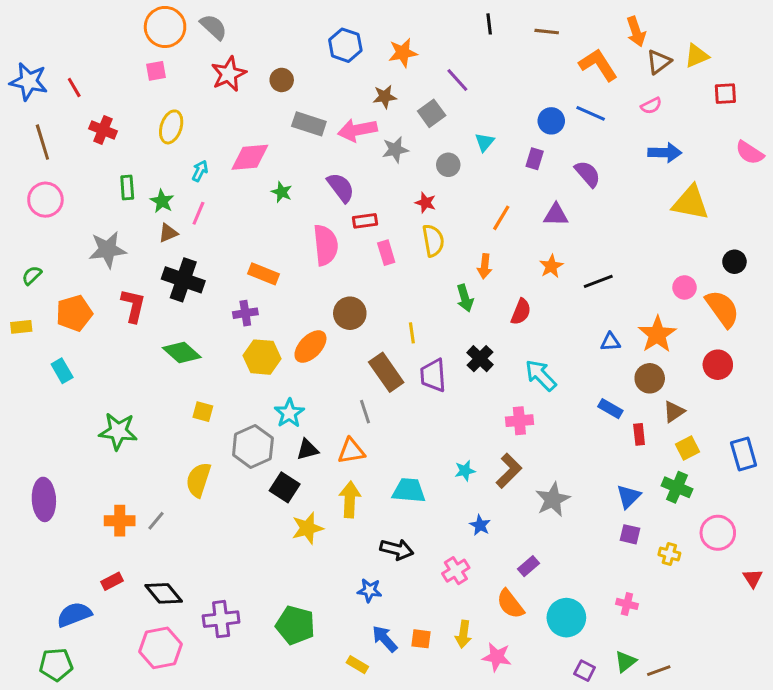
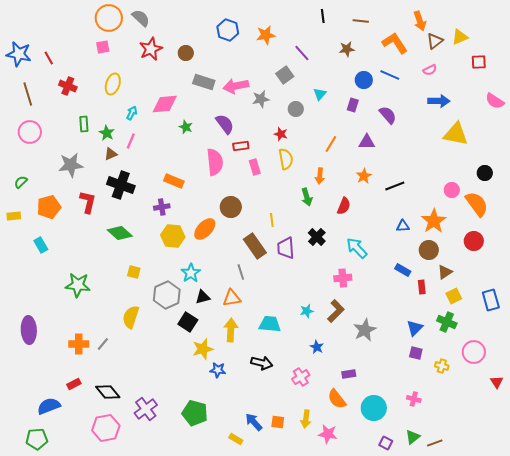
brown star: (385, 97) -> (347, 49), moved
purple rectangle: (529, 566) -> (349, 374), turned 32
blue star: (370, 590) -> (218, 370), moved
purple cross: (221, 619) -> (146, 409), turned -30

